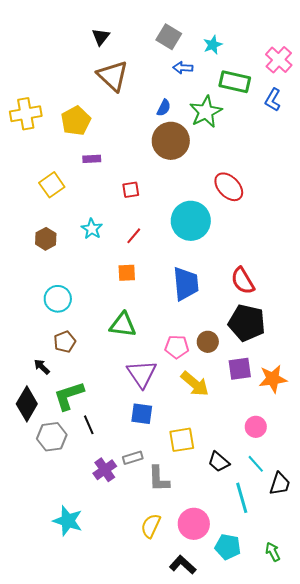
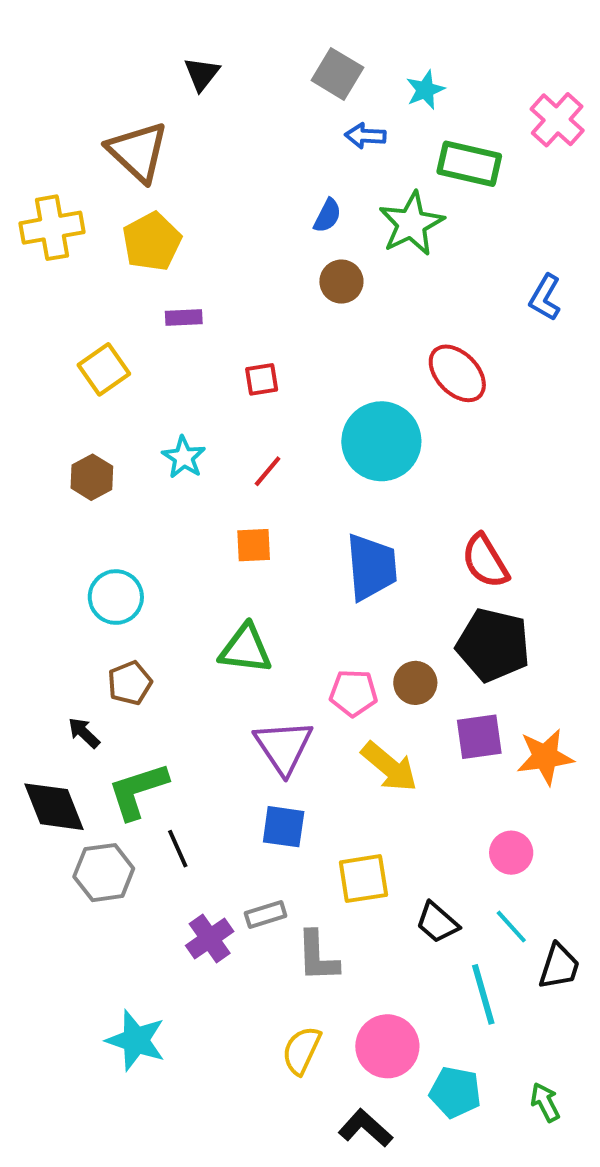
brown triangle: (113, 76) -> (138, 152), moved
blue L-shape: (273, 100) -> (545, 298), moved
brown circle: (171, 141) -> (341, 282), size x0.6
black diamond: (27, 404) -> (54, 807), turned -52

